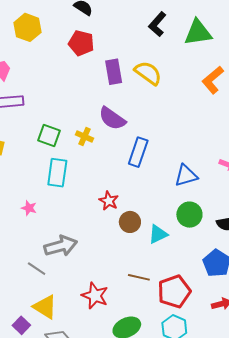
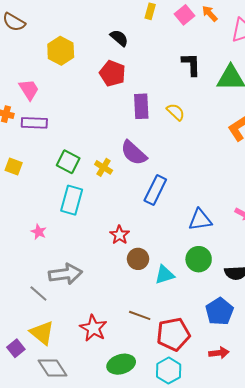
black L-shape: (157, 24) -> (191, 64), turned 130
yellow semicircle: (148, 73) -> (176, 112), size x0.7

